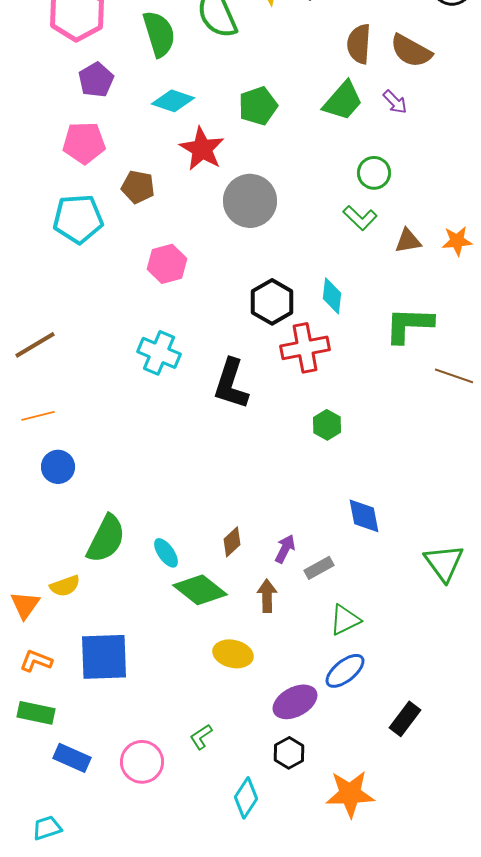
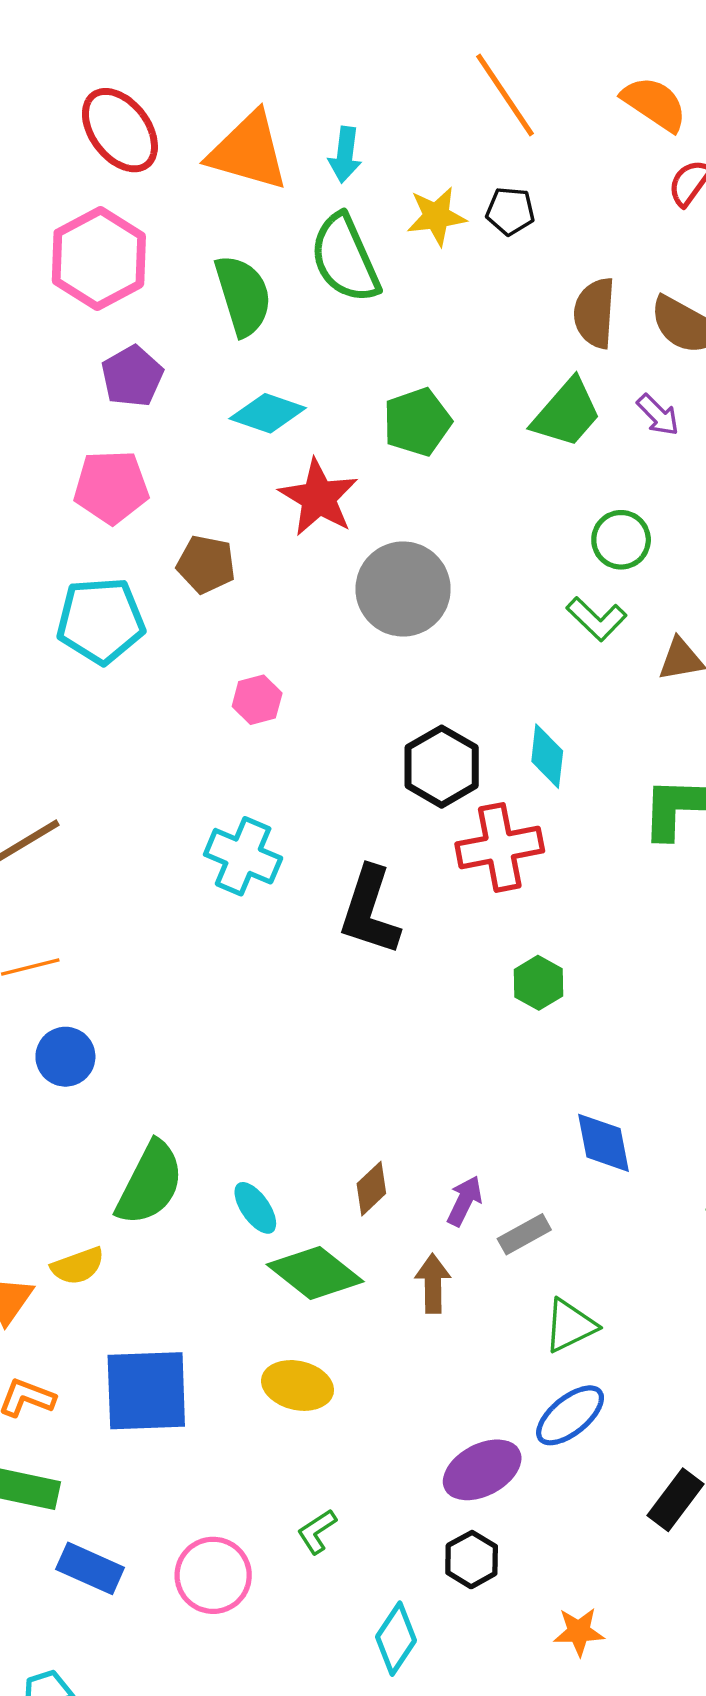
pink hexagon: (167, 264) -> (257, 700), size x0.7
yellow ellipse: (233, 654) -> (298, 1385), moved
orange star: (350, 794) -> (579, 1632), size x0.6

